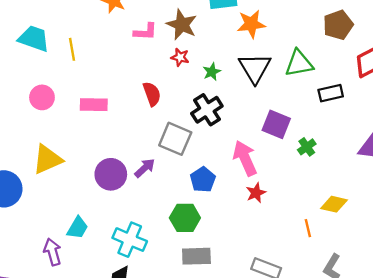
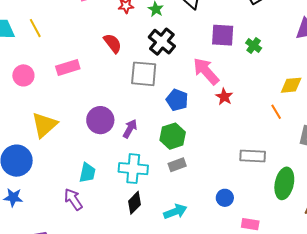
purple arrow: (145, 168) -> (130, 129), moved
gray rectangle: (196, 256) -> (177, 165), moved, size x0.7

